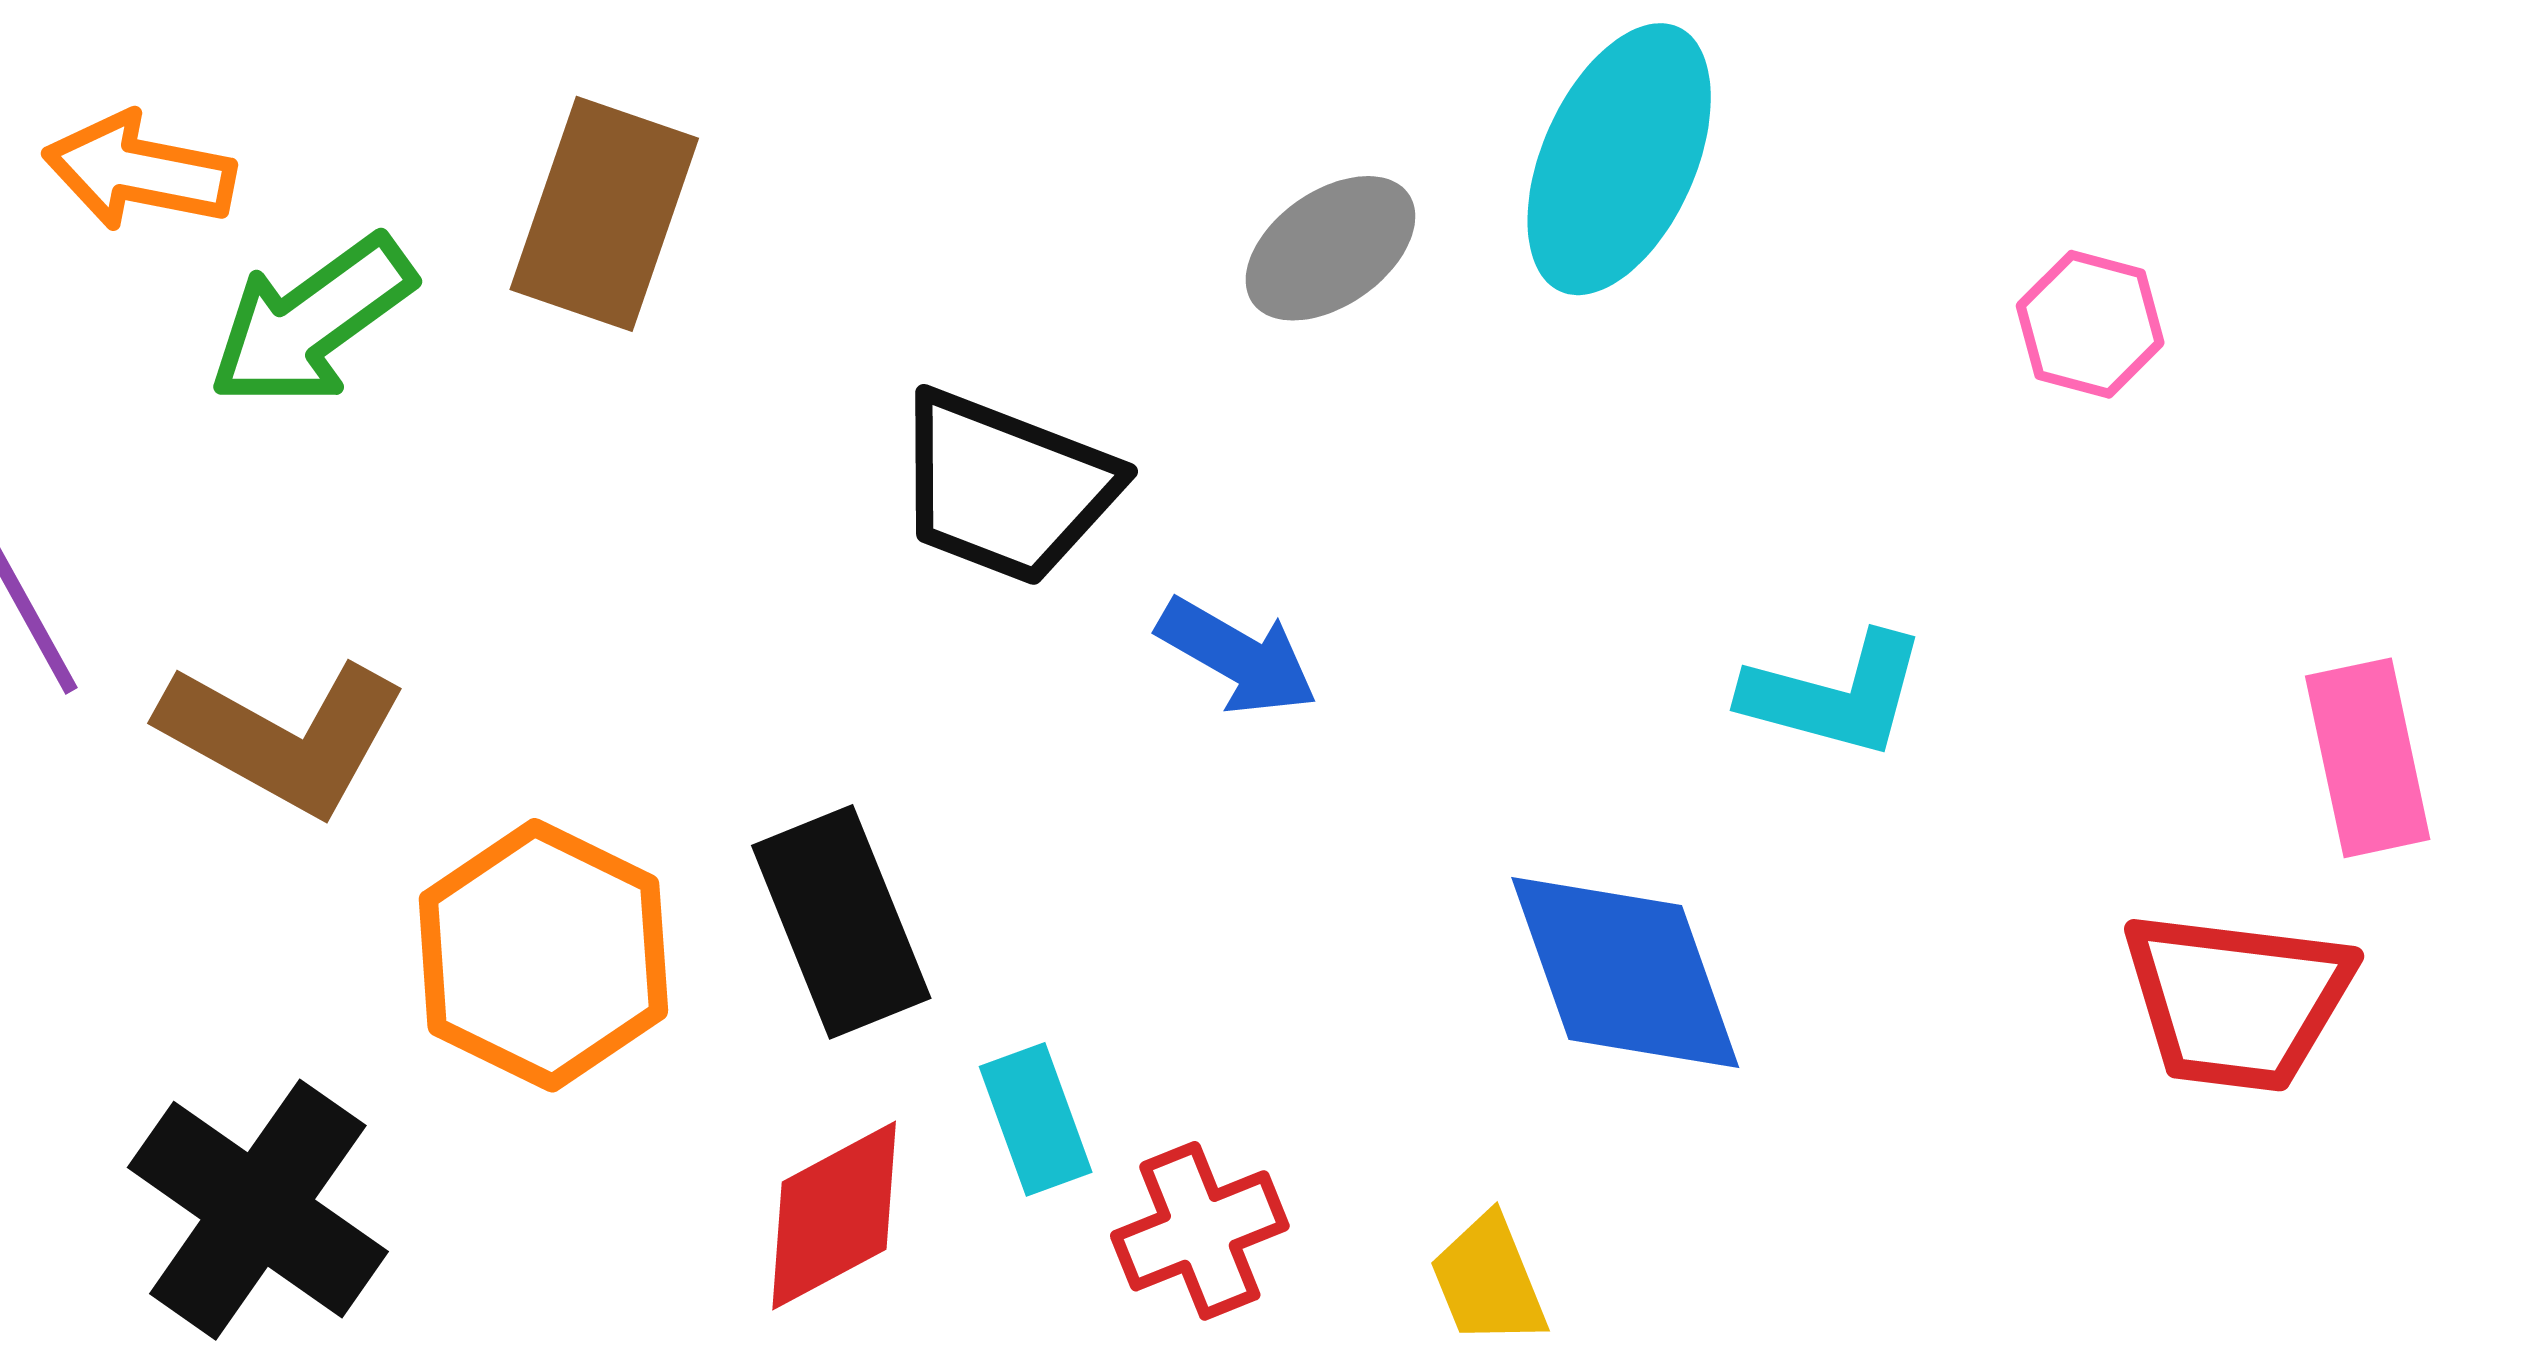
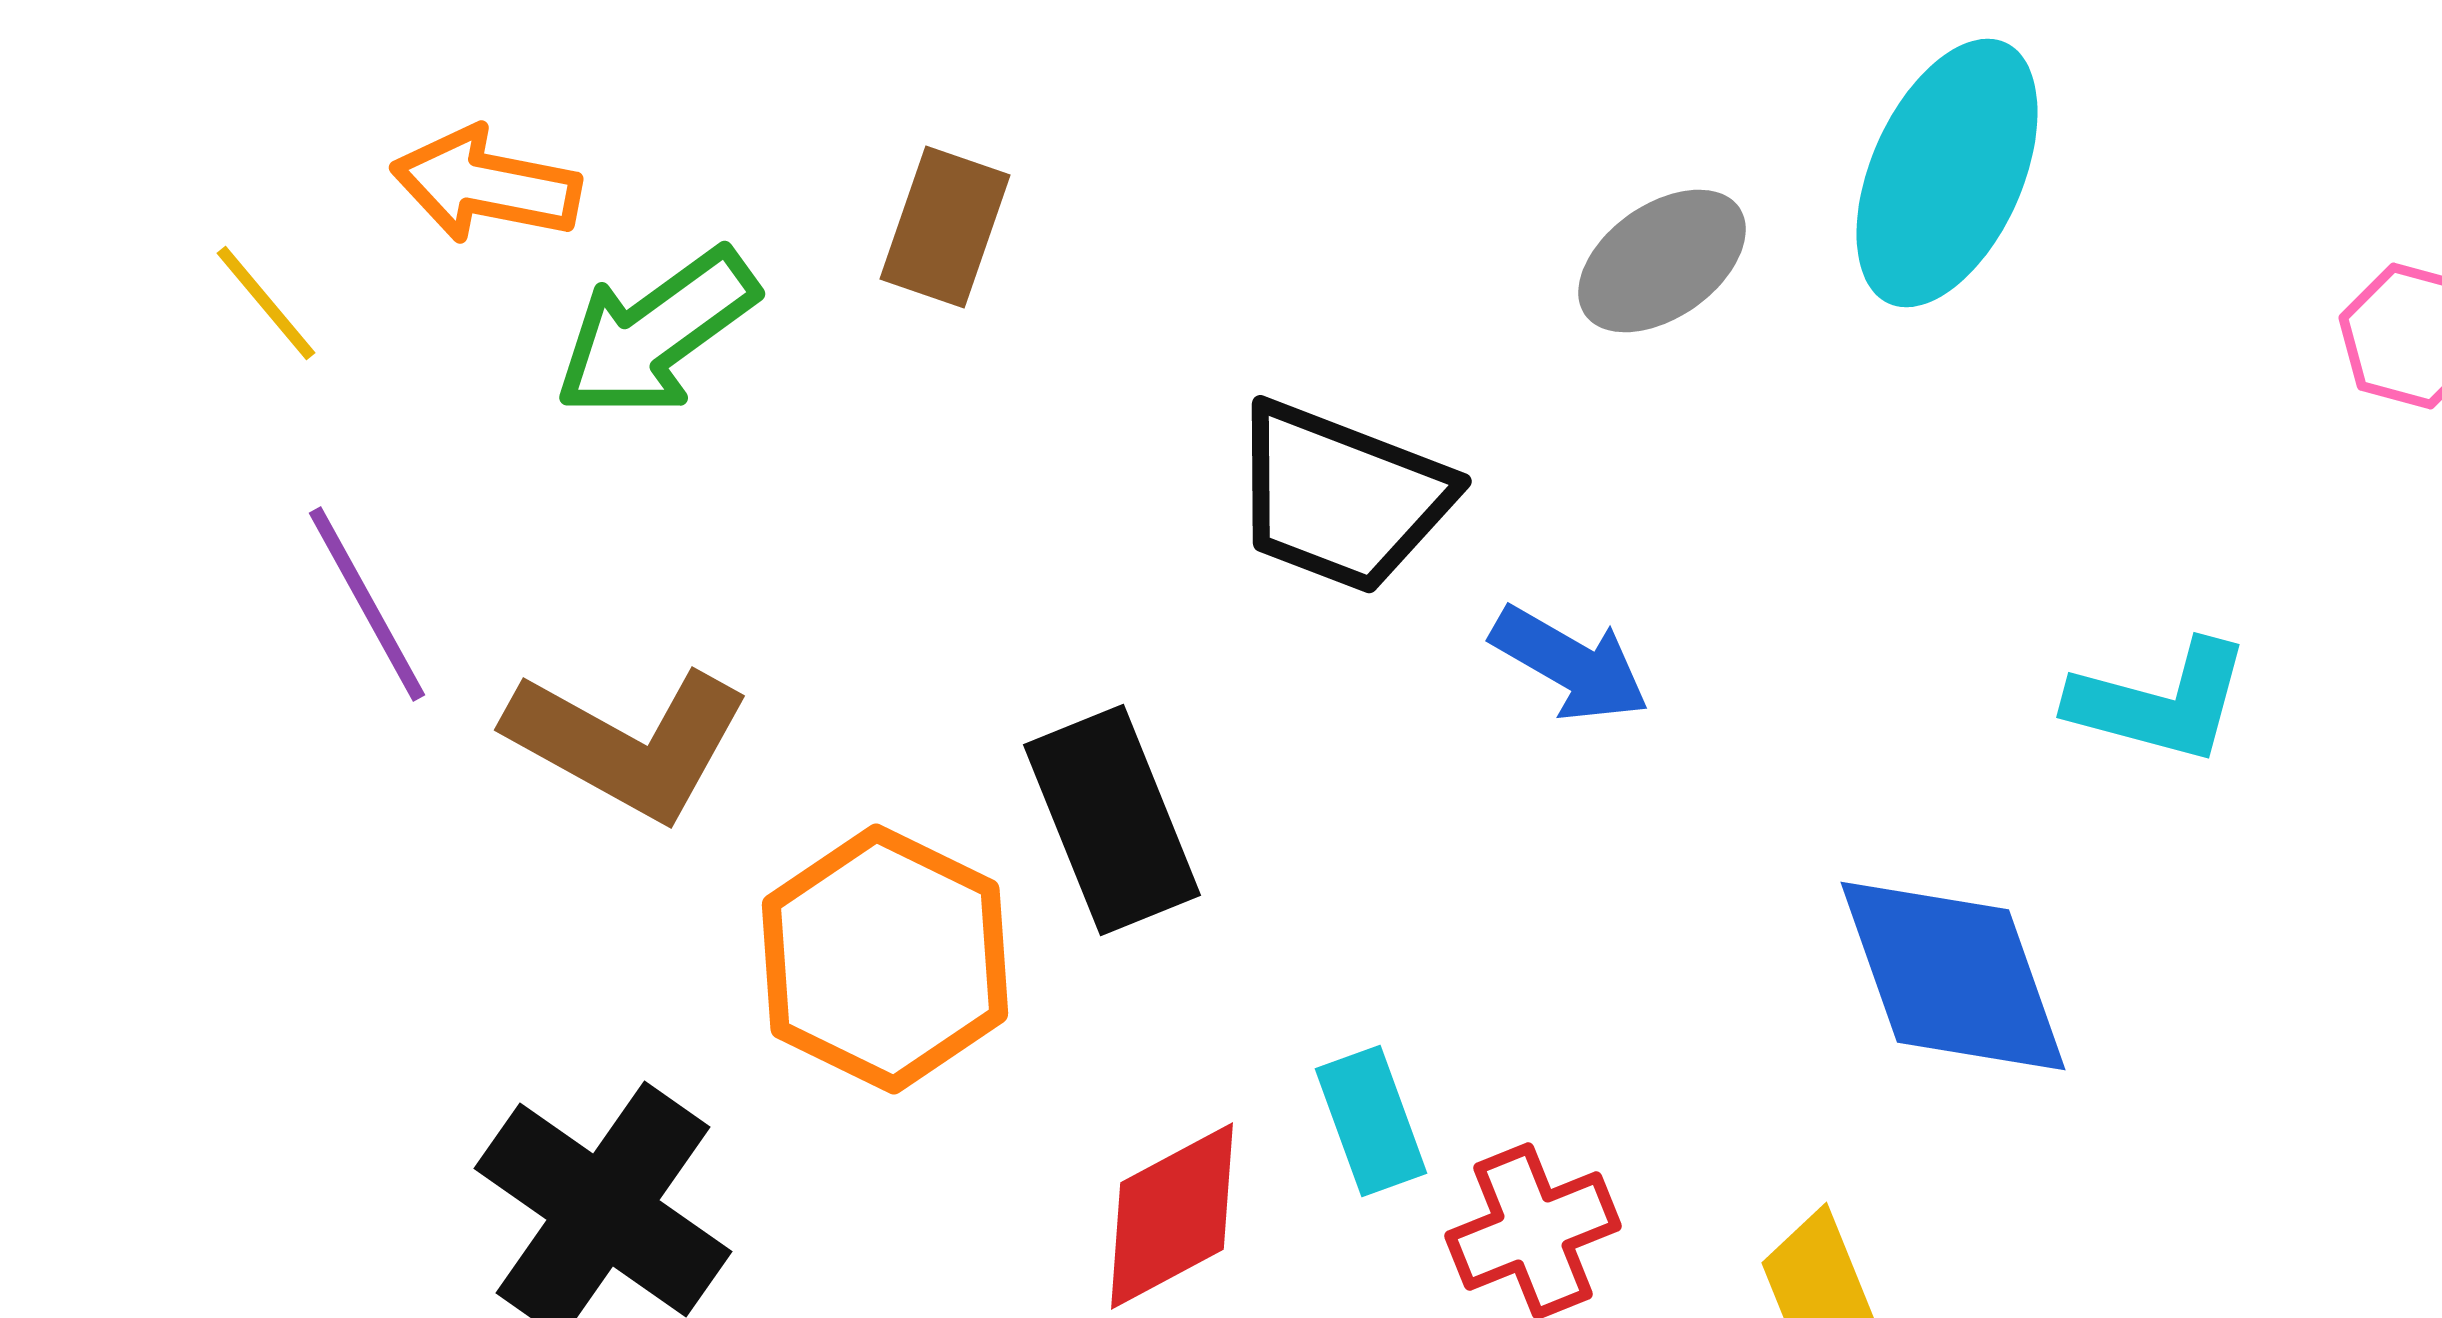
brown rectangle: (604, 214) -> (945, 227), size x0.7
black rectangle: (841, 922) -> (1112, 820), moved

